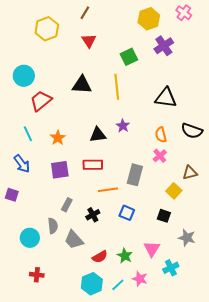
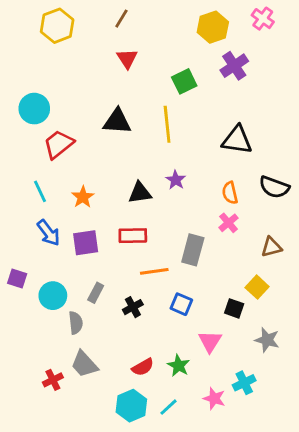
yellow hexagon: (47, 29) -> (57, 26), moved
blue arrow: (22, 164) -> (49, 233), moved
yellow square: (174, 191) -> (257, 287), moved
cyan circle: (30, 238) -> (53, 296), moved
gray trapezoid: (74, 240) -> (84, 364), moved
pink triangle: (152, 249) -> (210, 341), moved
red cross: (37, 275) -> (53, 380), moved, turned -32
pink star: (140, 279) -> (214, 398), moved

